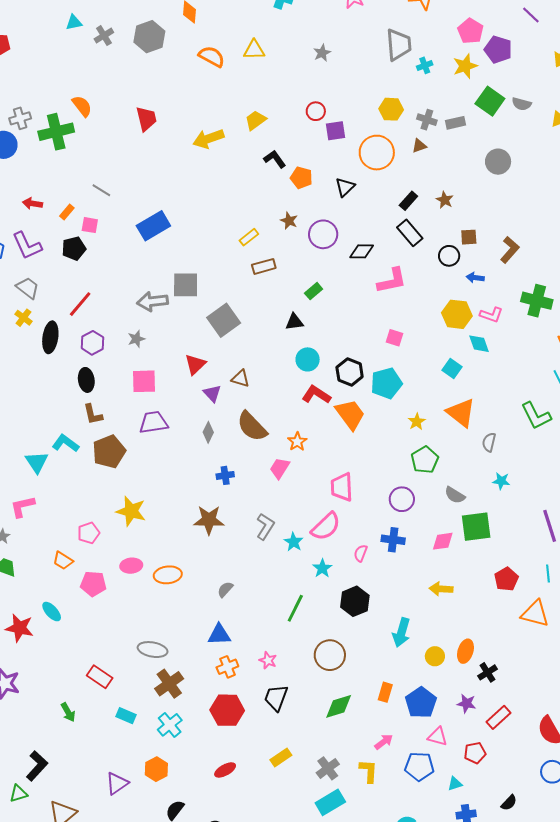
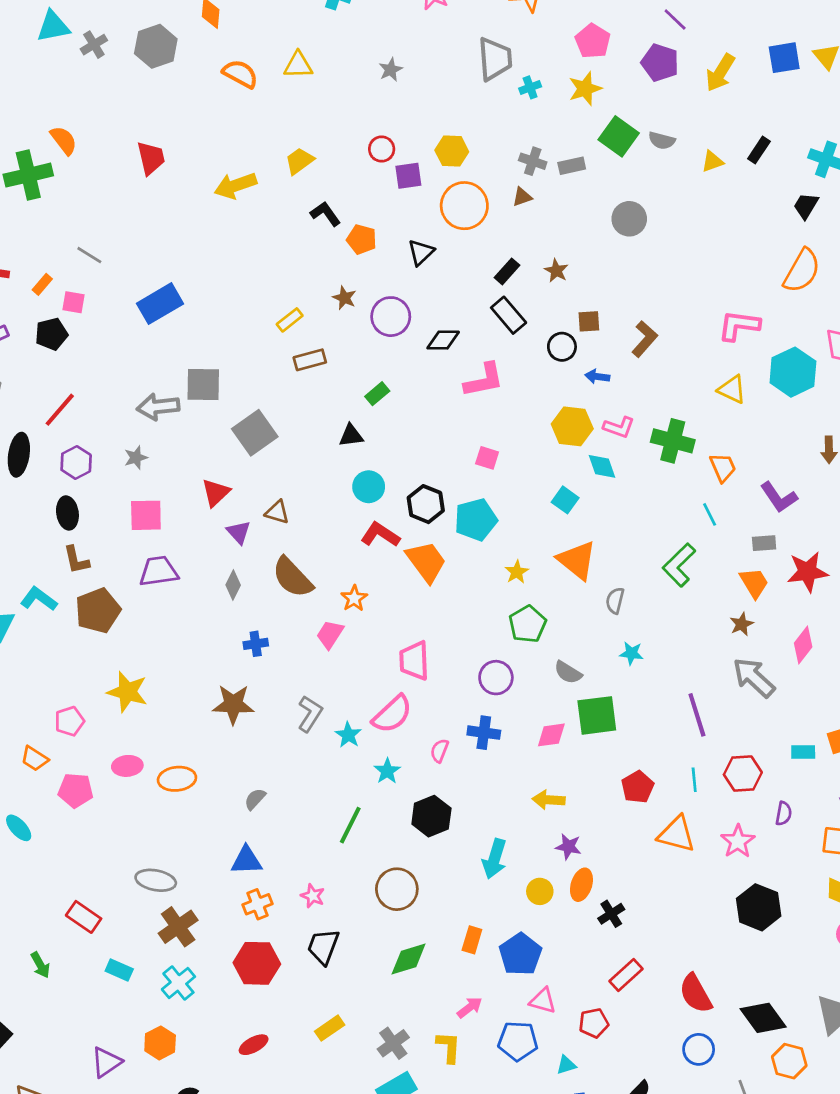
cyan triangle: (74, 22) -> (53, 26), size x1.5
purple pentagon: (498, 50) -> (660, 63), moved
yellow hexagon: (391, 109) -> (452, 151), moved
green cross: (537, 301) -> (673, 441), moved
green L-shape: (536, 416) -> (679, 565), turned 72
purple star: (466, 703) -> (568, 847), moved

